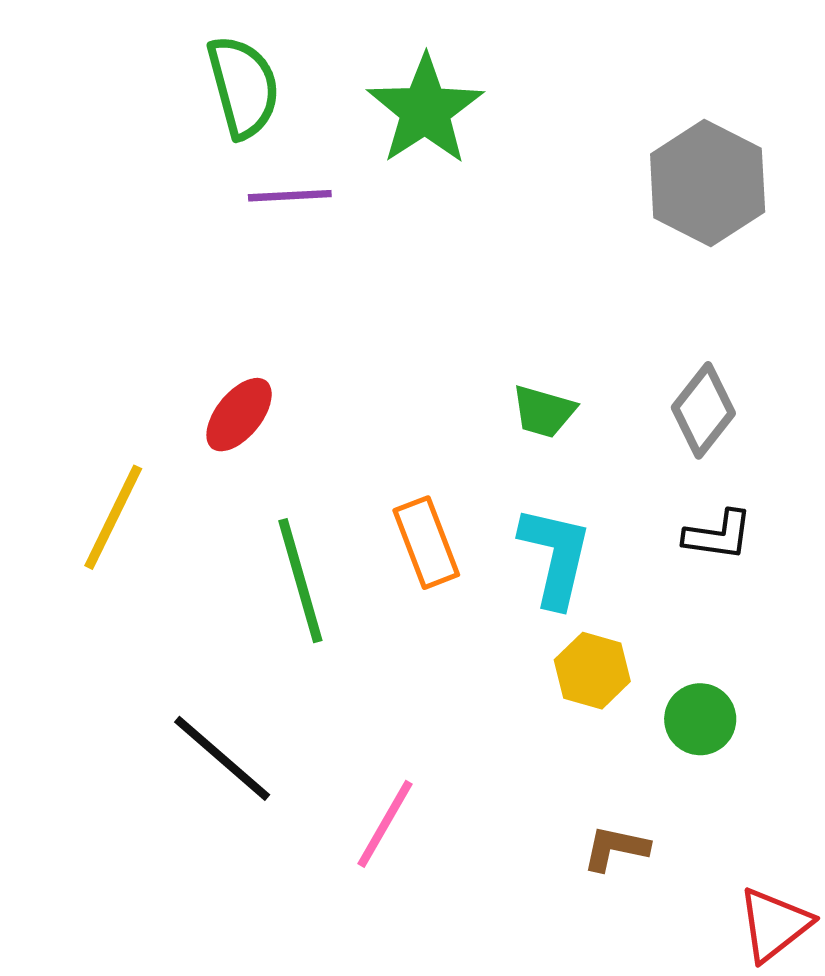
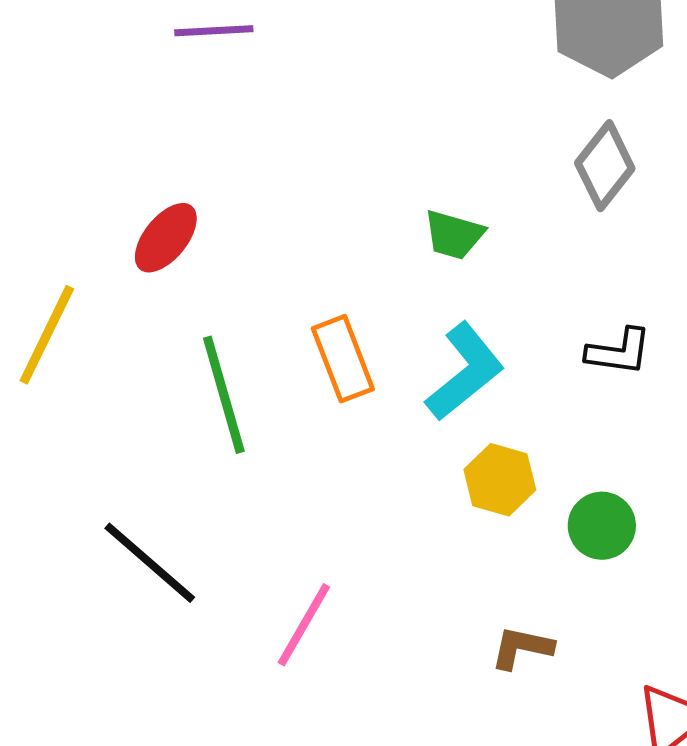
gray diamond: (703, 410) -> (605, 166), moved
cyan L-shape: (555, 556) -> (465, 372), turned 38

